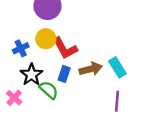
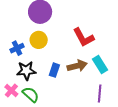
red L-shape: (65, 48) -> (84, 37), moved
black star: (31, 75) -> (26, 71), turned 30
green semicircle: (49, 90) -> (31, 94), moved

